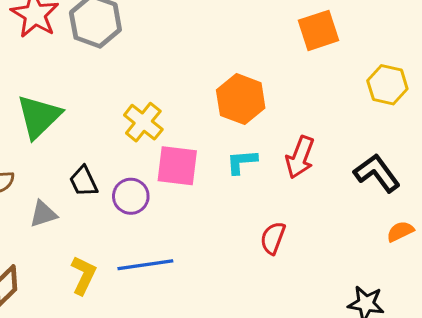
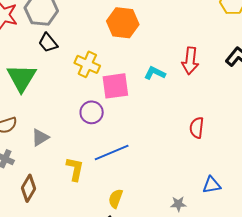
orange hexagon: (241, 99) -> (123, 23), moved
cyan L-shape: (242, 162) -> (155, 73), turned 45
black trapezoid: (84, 181) -> (48, 43), moved
red semicircle: (273, 238) -> (197, 128), moved

